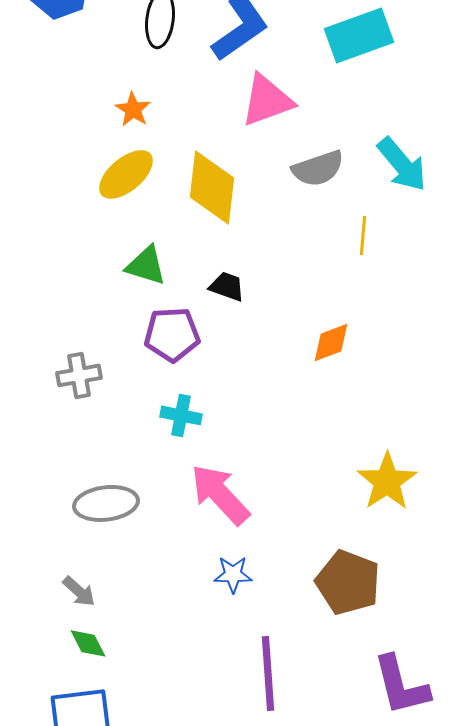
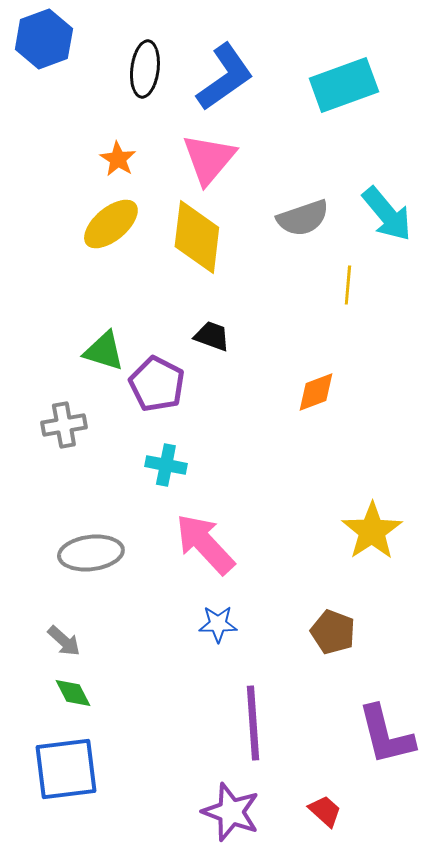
pink triangle: (267, 100) -> (209, 159), moved, turned -30
green triangle: (146, 265) -> (104, 351), moved
purple pentagon: (172, 334) -> (157, 384), turned 30
brown pentagon: (348, 582) -> (333, 632), size x0.7

